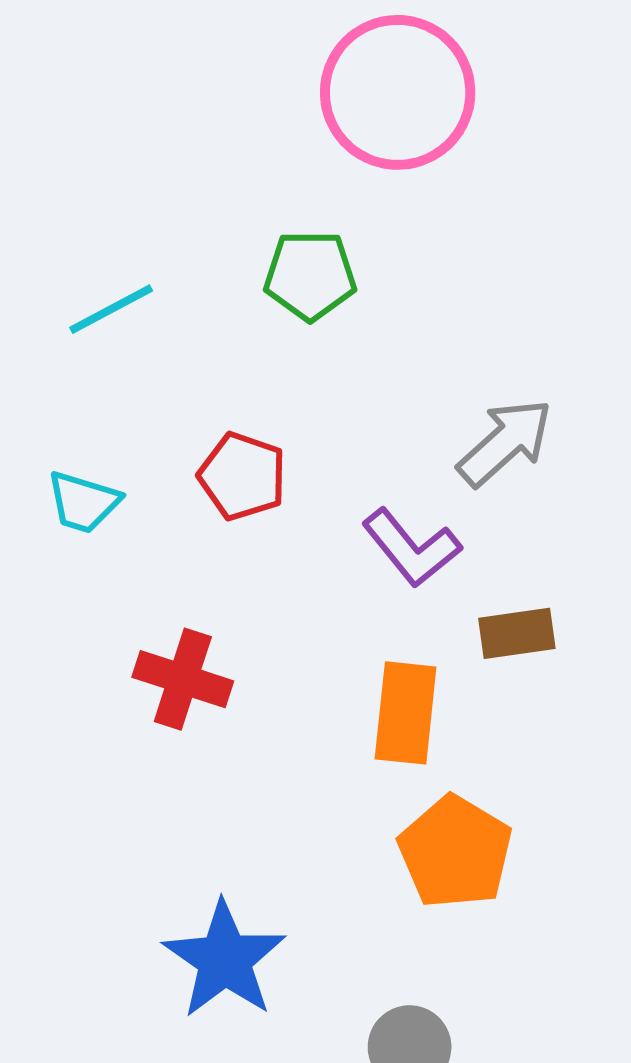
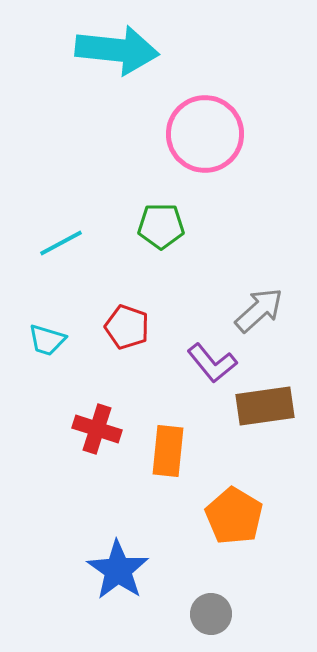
brown rectangle: (517, 633) -> (265, 406), size x1.5
orange rectangle: (406, 713) -> (168, 451), moved

